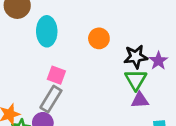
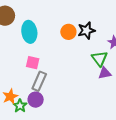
black star: (136, 57) -> (86, 30), moved
pink square: (56, 75) -> (33, 63), moved

